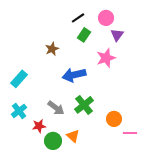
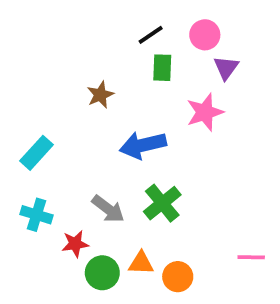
green rectangle: (84, 35) -> (162, 68), turned -32
cyan cross: (19, 111) -> (37, 215), turned -35
orange circle: (114, 119) -> (178, 277), moved
orange triangle: (73, 136) -> (141, 263), turned -40

